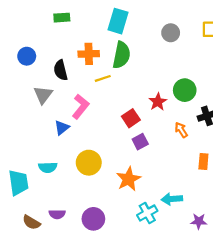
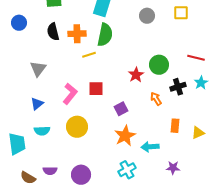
blue circle: (27, 56) -> (19, 23), moved
black semicircle: (61, 70) -> (53, 32), moved
pink L-shape: (81, 106) -> (70, 94), moved
red square: (131, 118) -> (96, 89), moved, turned 35
blue triangle: (62, 128) -> (37, 104), moved
orange star: (129, 179) -> (125, 136), moved
cyan arrow: (172, 199) -> (150, 147), moved
purple star: (199, 221) -> (173, 168), moved

